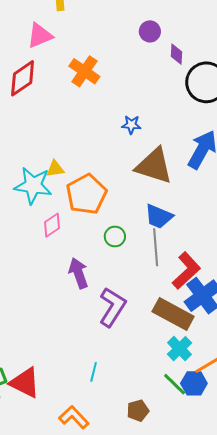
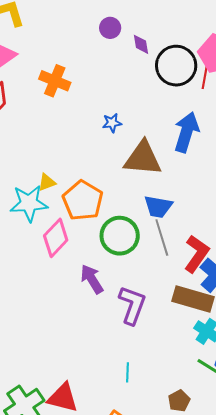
pink diamond: (52, 225) -> (56, 238), size x1.5
green circle: (115, 237) -> (120, 236), size x1.8

